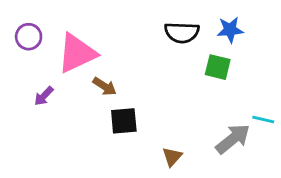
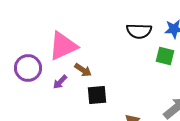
purple circle: (29, 37) -> (28, 68), moved, size x1.4
purple arrow: (44, 96) -> (60, 82), moved

